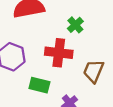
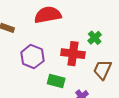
green cross: (75, 25) -> (95, 38), moved

